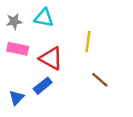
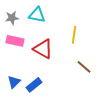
blue rectangle: (43, 86) -> (34, 85), moved

